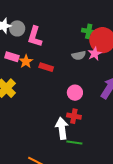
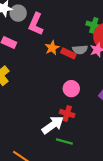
orange star: (26, 61) -> (52, 48), moved
red rectangle: (46, 67) -> (68, 53), moved
white arrow: (62, 128) -> (53, 125), turned 55

